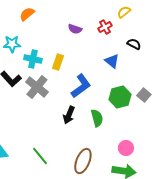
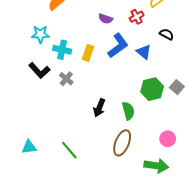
blue L-shape: (81, 86) -> (118, 46), moved
gray cross: (37, 87) -> (66, 79), size x0.6
pink circle: (126, 148) -> (168, 139), moved
brown ellipse: (83, 161) -> (122, 143), moved

